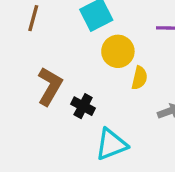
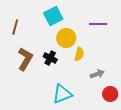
brown line: (33, 18) -> (15, 27), moved
black cross: (83, 106) -> (50, 58), moved

